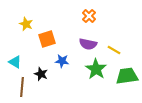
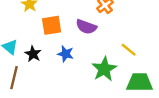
purple semicircle: (88, 44) -> (86, 27), moved
black star: (41, 74) -> (33, 54), moved

